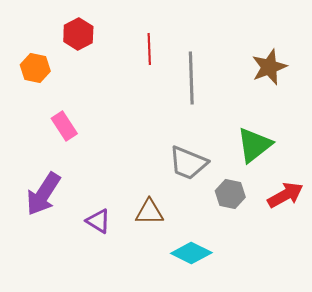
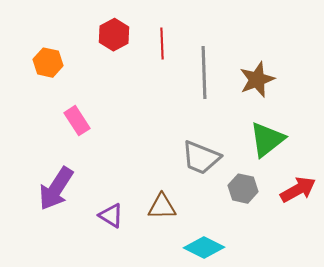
red hexagon: (78, 34) -> (114, 35), moved
brown star: (269, 67) -> (257, 80), moved

